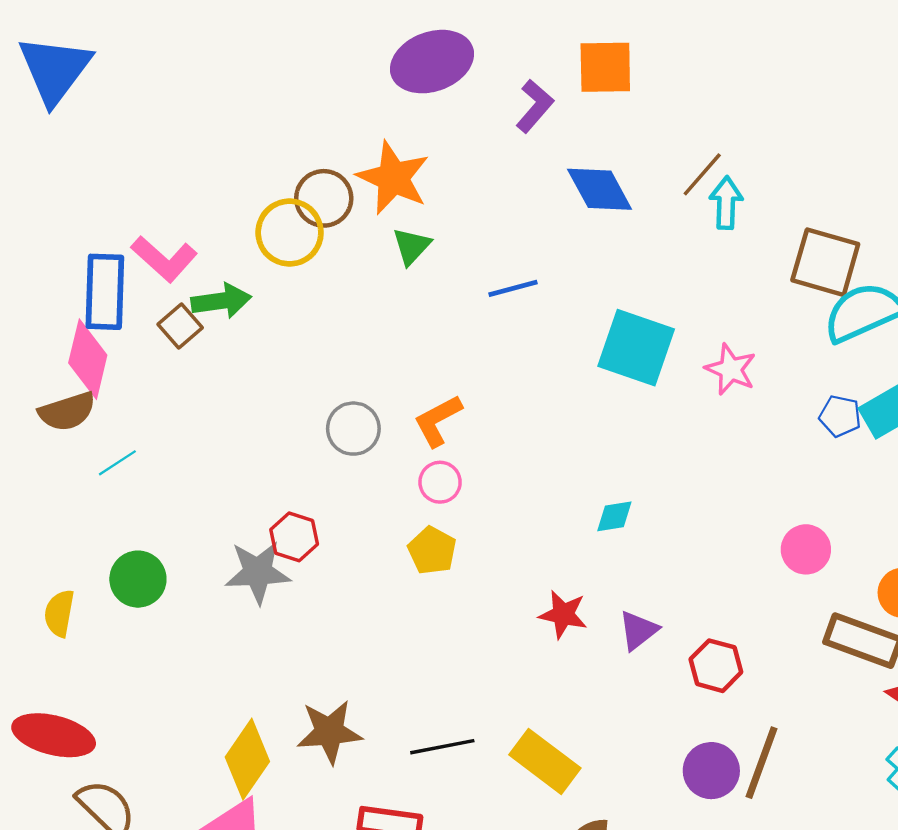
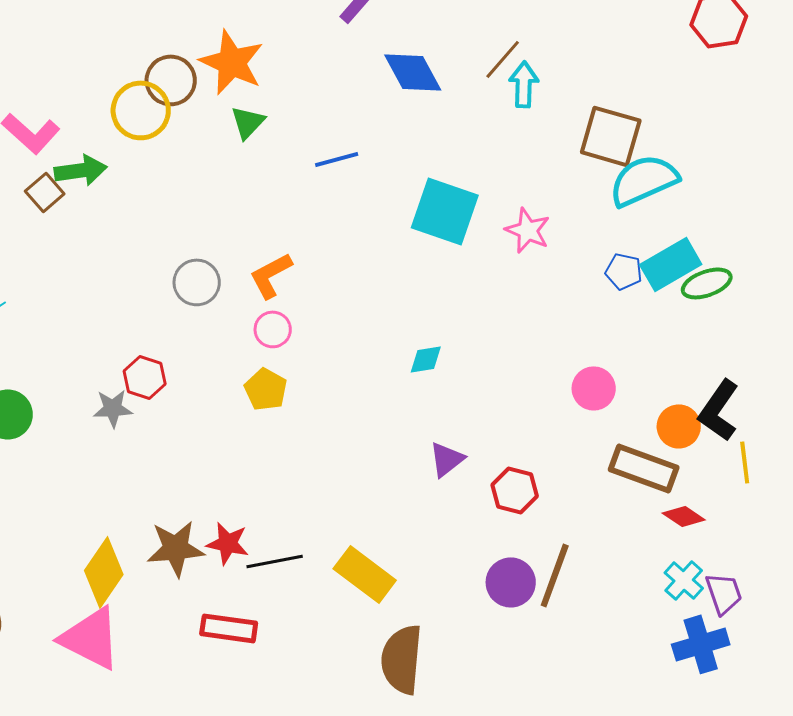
gray star: (258, 572) -> (113, 408), size x0.7
red star: (563, 614) -> (228, 543), moved

